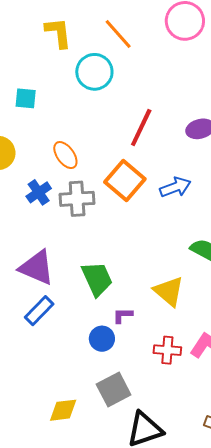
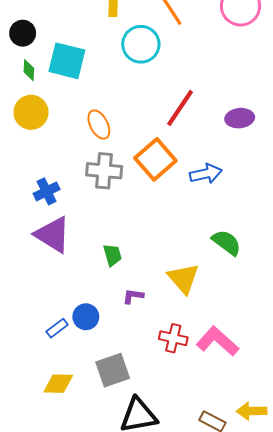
cyan square: (26, 98) -> (67, 61), size x1.6
blue cross: (39, 192) -> (47, 191), moved
green trapezoid: (97, 279) -> (112, 255), size x0.6
blue rectangle: (39, 311) -> (57, 328), moved, size x0.7
blue circle: (102, 339) -> (86, 317), moved

